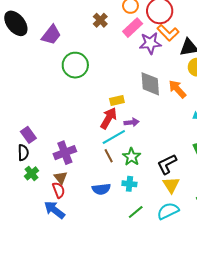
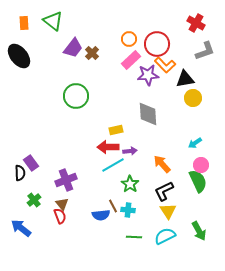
brown cross: (100, 20) -> (92, 53), moved
purple trapezoid: (51, 35) -> (73, 48), moved
orange arrow: (177, 89) -> (162, 164), moved
red arrow: (109, 118) -> (108, 147), turned -120
black semicircle: (23, 153) -> (20, 173), moved
brown line: (109, 156) -> (113, 206), moved
blue arrow: (54, 210) -> (21, 228), moved
green line: (136, 212) -> (134, 237), turned 42

